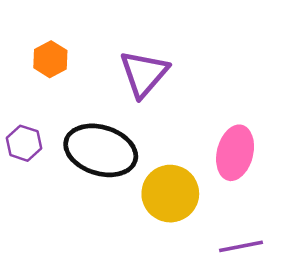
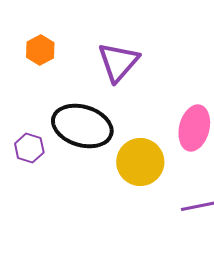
purple hexagon: (24, 143) -> (29, 148), moved

